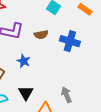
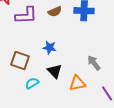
blue star: (24, 61) -> (50, 48), moved

